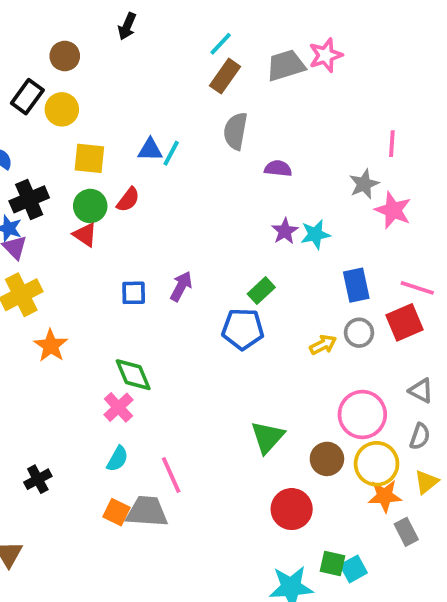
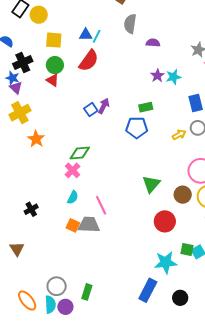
red semicircle: (128, 200) -> (89, 61), moved, size x1.6
green rectangle: (261, 291) -> (146, 107), turned 32
blue square: (134, 293) -> (91, 110), moved, turned -32
green diamond: (133, 375) -> (80, 153), turned -70

